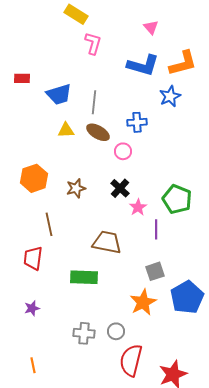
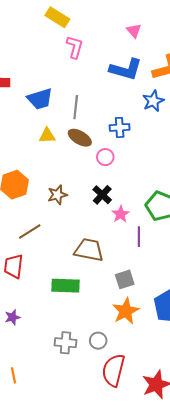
brown line: (49, 224) -> (30, 232), turned 70
gray square: (155, 271) -> (125, 279), moved

